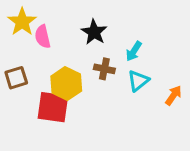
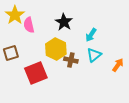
brown cross: (104, 69) -> (71, 60), moved
yellow hexagon: (66, 84) -> (56, 49), moved
red square: (53, 107) -> (36, 73), turned -30

